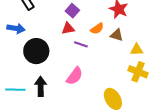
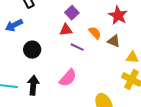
blue arrow: (16, 28) -> (14, 25), turned 138
orange semicircle: (97, 29) -> (95, 33), turned -104
black circle: (36, 51) -> (32, 50), size x0.7

